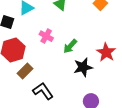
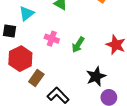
black star: (83, 67) -> (96, 76), moved

